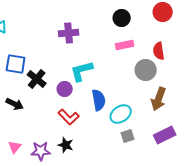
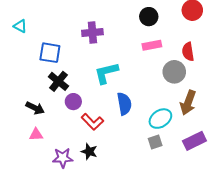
blue square: (16, 64) -> (50, 53), moved
purple circle: (65, 89) -> (73, 102), moved
cyan ellipse: (121, 114) -> (160, 119), moved
pink triangle: (15, 147) -> (36, 135), moved, turned 48

